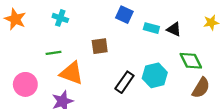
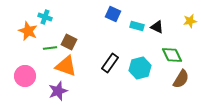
cyan cross: (60, 18) -> (45, 17), moved
orange star: (15, 19) -> (28, 31), moved
brown square: (100, 46) -> (69, 42), moved, turned 35
black rectangle: (124, 82) -> (110, 63), moved

